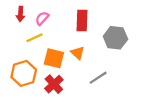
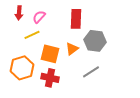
gray hexagon: (115, 38) -> (95, 41), moved
orange triangle: (78, 53) -> (72, 49), turned 40
red cross: (54, 84) -> (50, 78), turned -36

